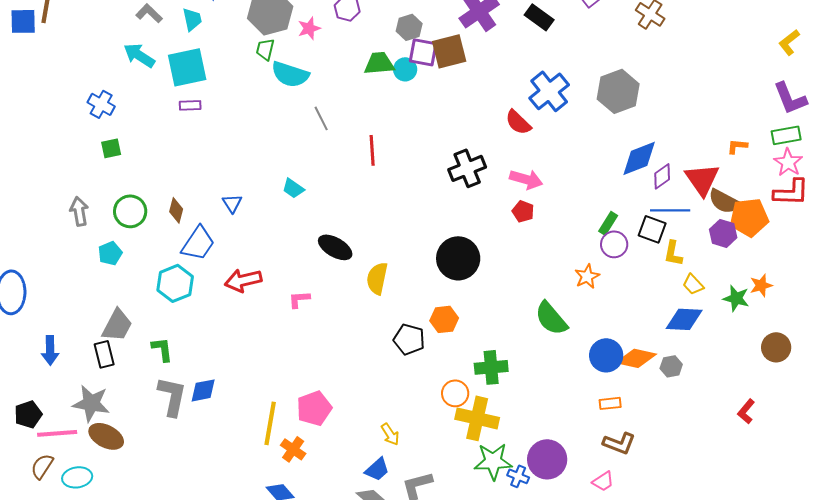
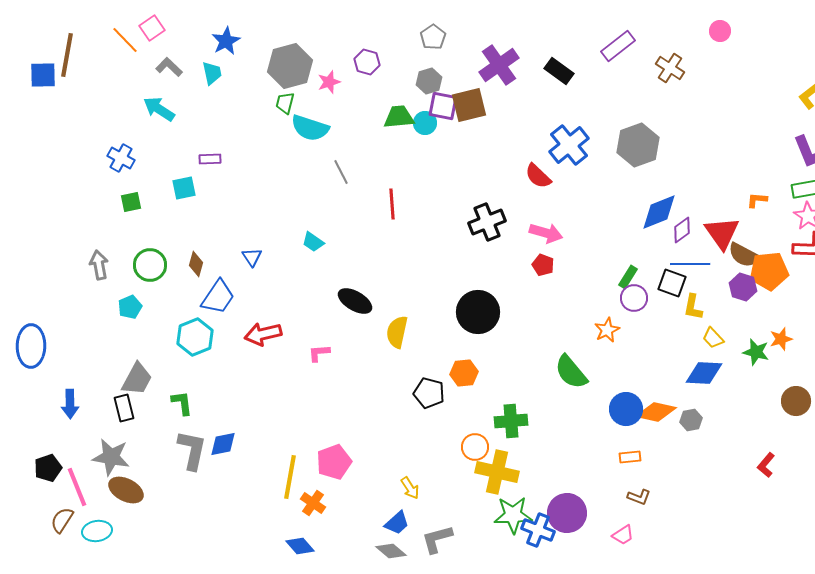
cyan square: (187, 67) -> (184, 188), moved, size x0.6
pink line: (57, 433) -> (77, 487), turned 72
brown L-shape: (619, 443) -> (639, 497), size x0.7
blue cross: (518, 476) -> (538, 530), size x1.5

